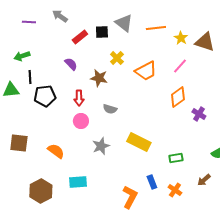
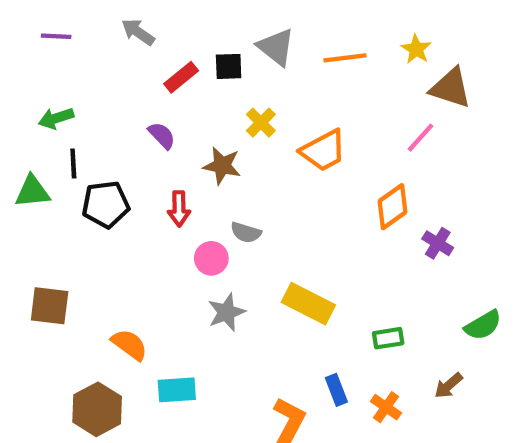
purple line: (29, 22) -> (56, 36), moved
yellow star: (181, 38) -> (416, 49), moved
pink line: (180, 66) -> (420, 138), moved
pink circle: (81, 121) -> (211, 258), moved
orange semicircle: (56, 151) -> (129, 345), moved

